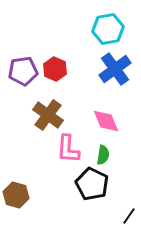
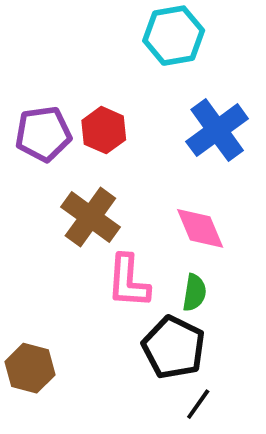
cyan hexagon: (108, 29) -> (174, 36), moved
black line: (129, 216) -> (198, 404), moved

